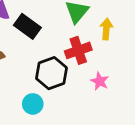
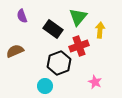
black rectangle: (27, 26) -> (53, 29), moved
pink star: (100, 81) -> (95, 82), moved

